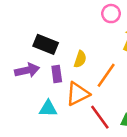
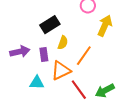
black rectangle: (46, 44) -> (50, 25), moved, turned -54

